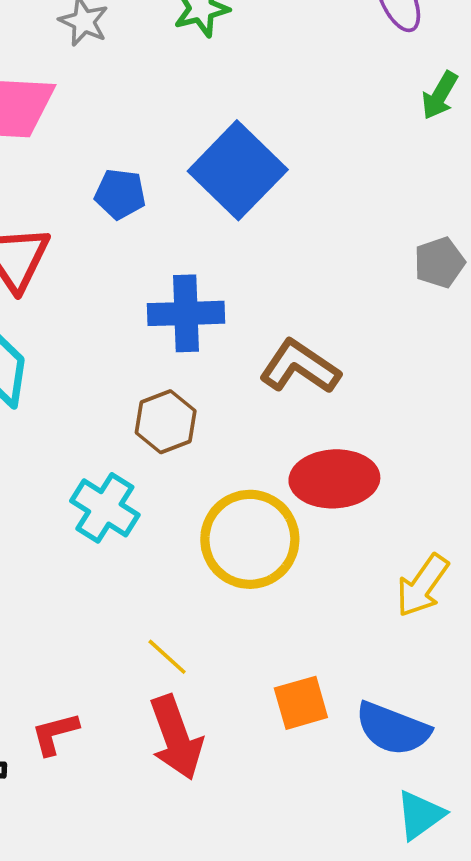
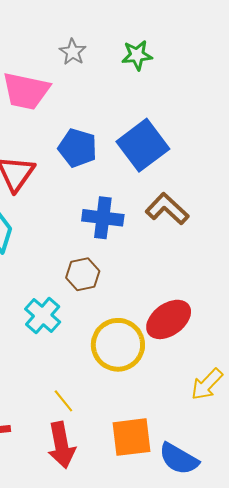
blue pentagon: (120, 194) -> (78, 148), size x1.4
brown L-shape: (300, 367) -> (167, 209), moved
red ellipse: (334, 479) -> (169, 319), turned -42
orange square: (301, 703) -> (132, 437), size x1.4

